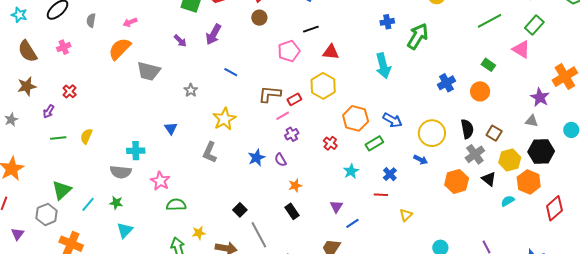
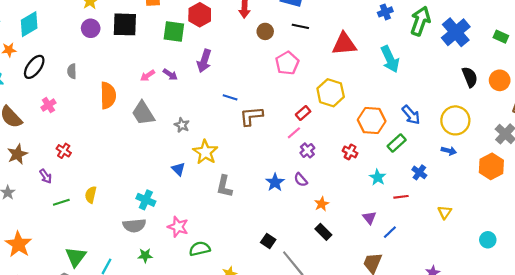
brown circle: (259, 18) -> (265, 31), moved
pink arrow: (130, 22) -> (148, 76), moved
black line: (311, 29) -> (300, 26), moved, turned 42
orange semicircle: (120, 49) -> (108, 95), turned 145
red triangle: (331, 52) -> (344, 44), moved, size x1.4
gray trapezoid: (149, 71) -> (143, 113), turned 55
blue cross: (446, 83) -> (456, 32), moved, size x1.5
gray star: (191, 90) -> (182, 125), moved
orange circle: (480, 91) -> (500, 80), moved
brown L-shape: (270, 94) -> (251, 116), moved
purple arrow: (49, 111) -> (46, 176), turned -56
yellow star: (224, 119) -> (205, 152), moved
blue arrow: (393, 120) -> (411, 115), turned 30
black semicircle: (467, 129) -> (470, 77), moved
cyan cross: (136, 151) -> (146, 200), turned 36
red line: (381, 195) -> (401, 197), moved
green star: (116, 203) -> (145, 255), moved

